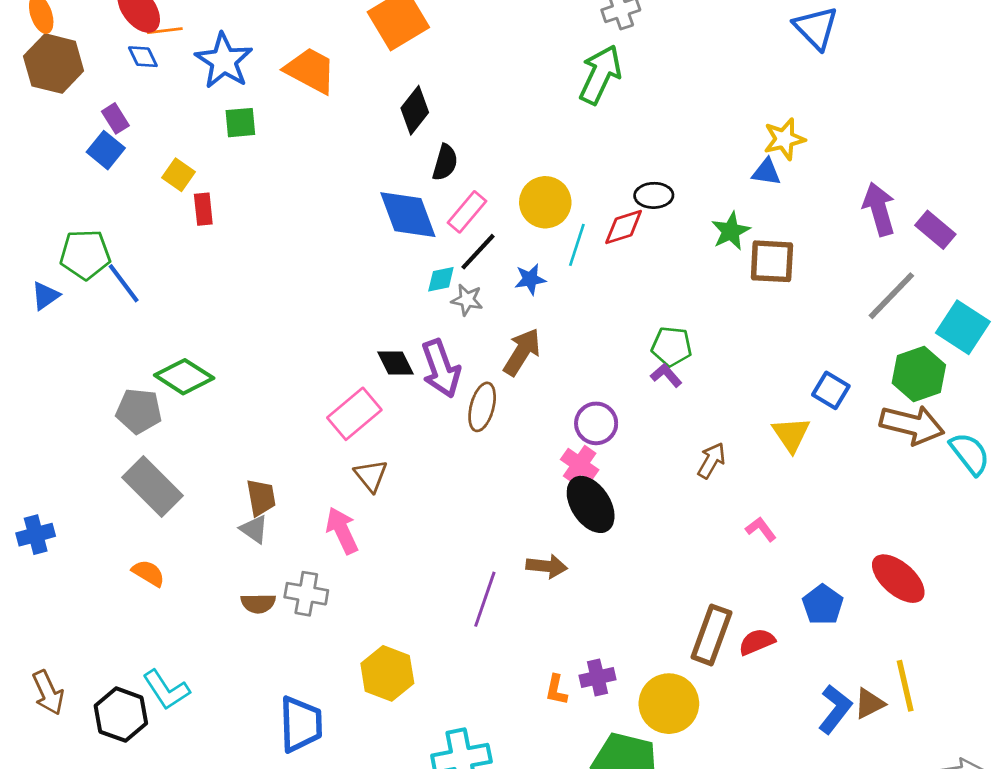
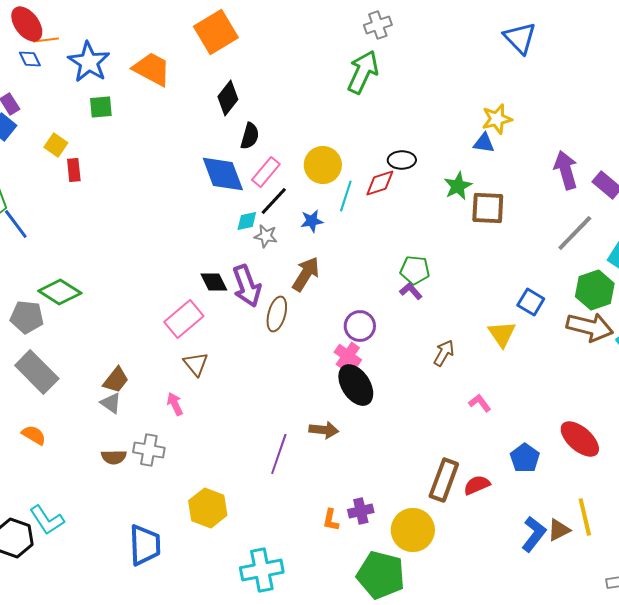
brown trapezoid: (261, 498) -> (116, 380), turned 48
pink arrow: (342, 531) -> (175, 404), size x0.7

